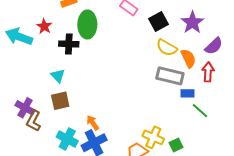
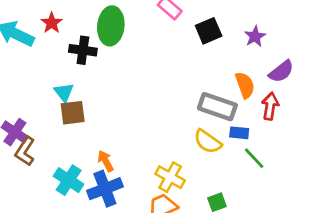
purple star: (192, 22) -> (255, 36), size x0.7
yellow semicircle: (167, 48) -> (208, 142), moved
brown square: (60, 101) -> (73, 113), moved
yellow cross: (153, 137) -> (170, 177), moved

